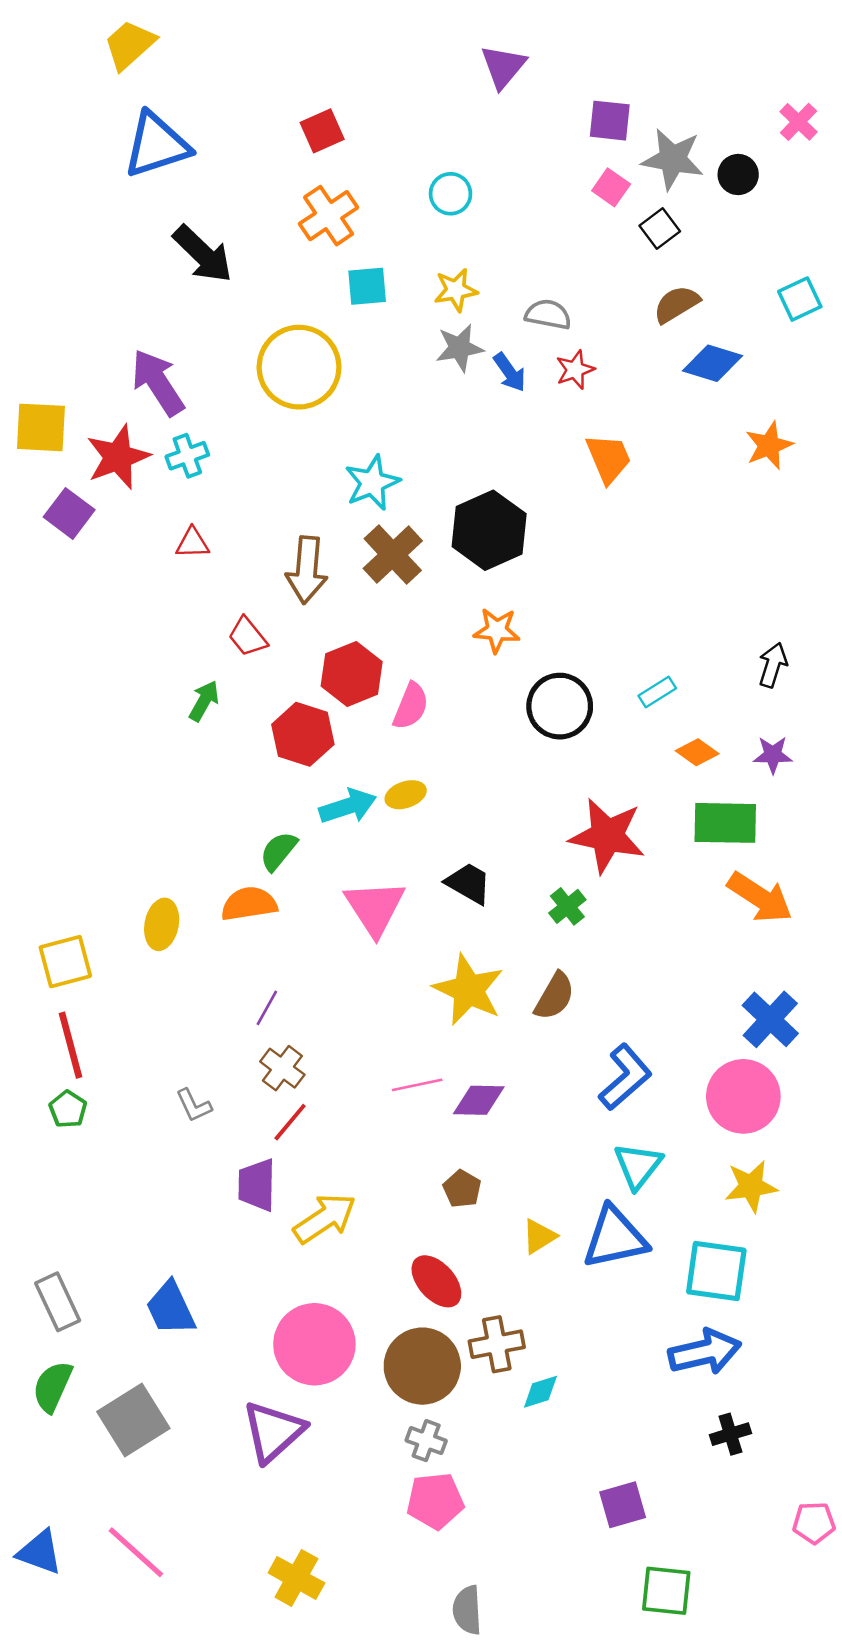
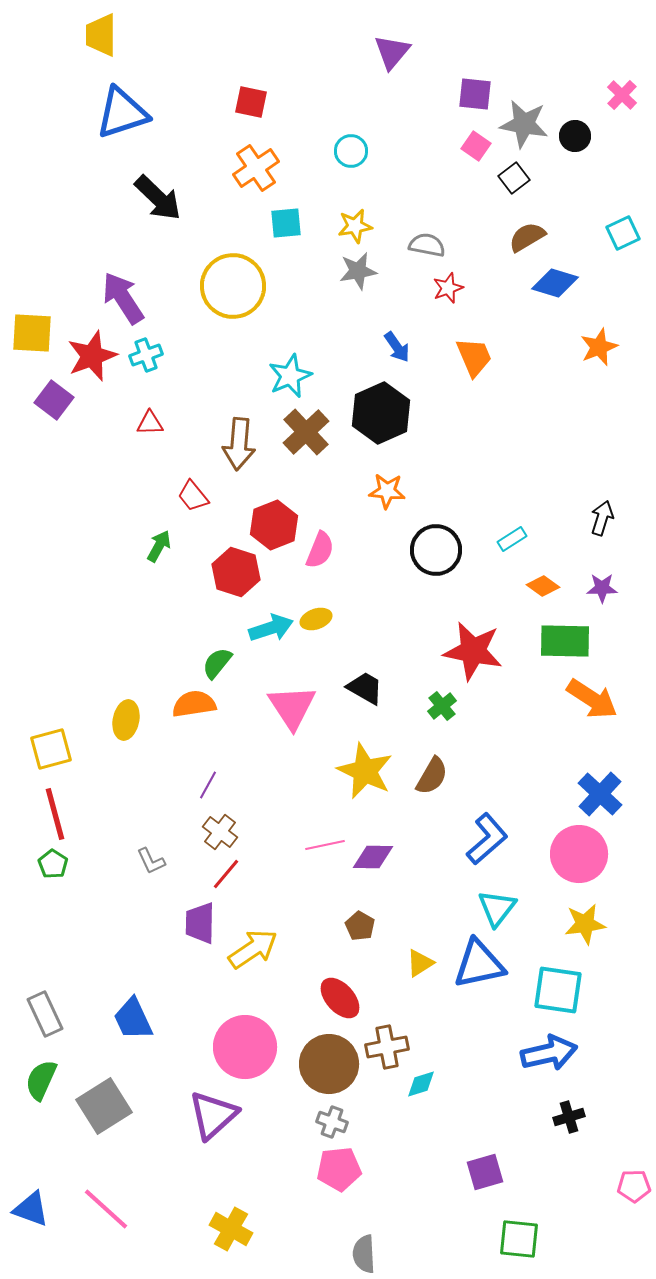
yellow trapezoid: (130, 45) -> (101, 35), turned -48
red square: (322, 131) -> (251, 102), turned 36
blue arrow: (510, 372) -> (397, 347), moved

